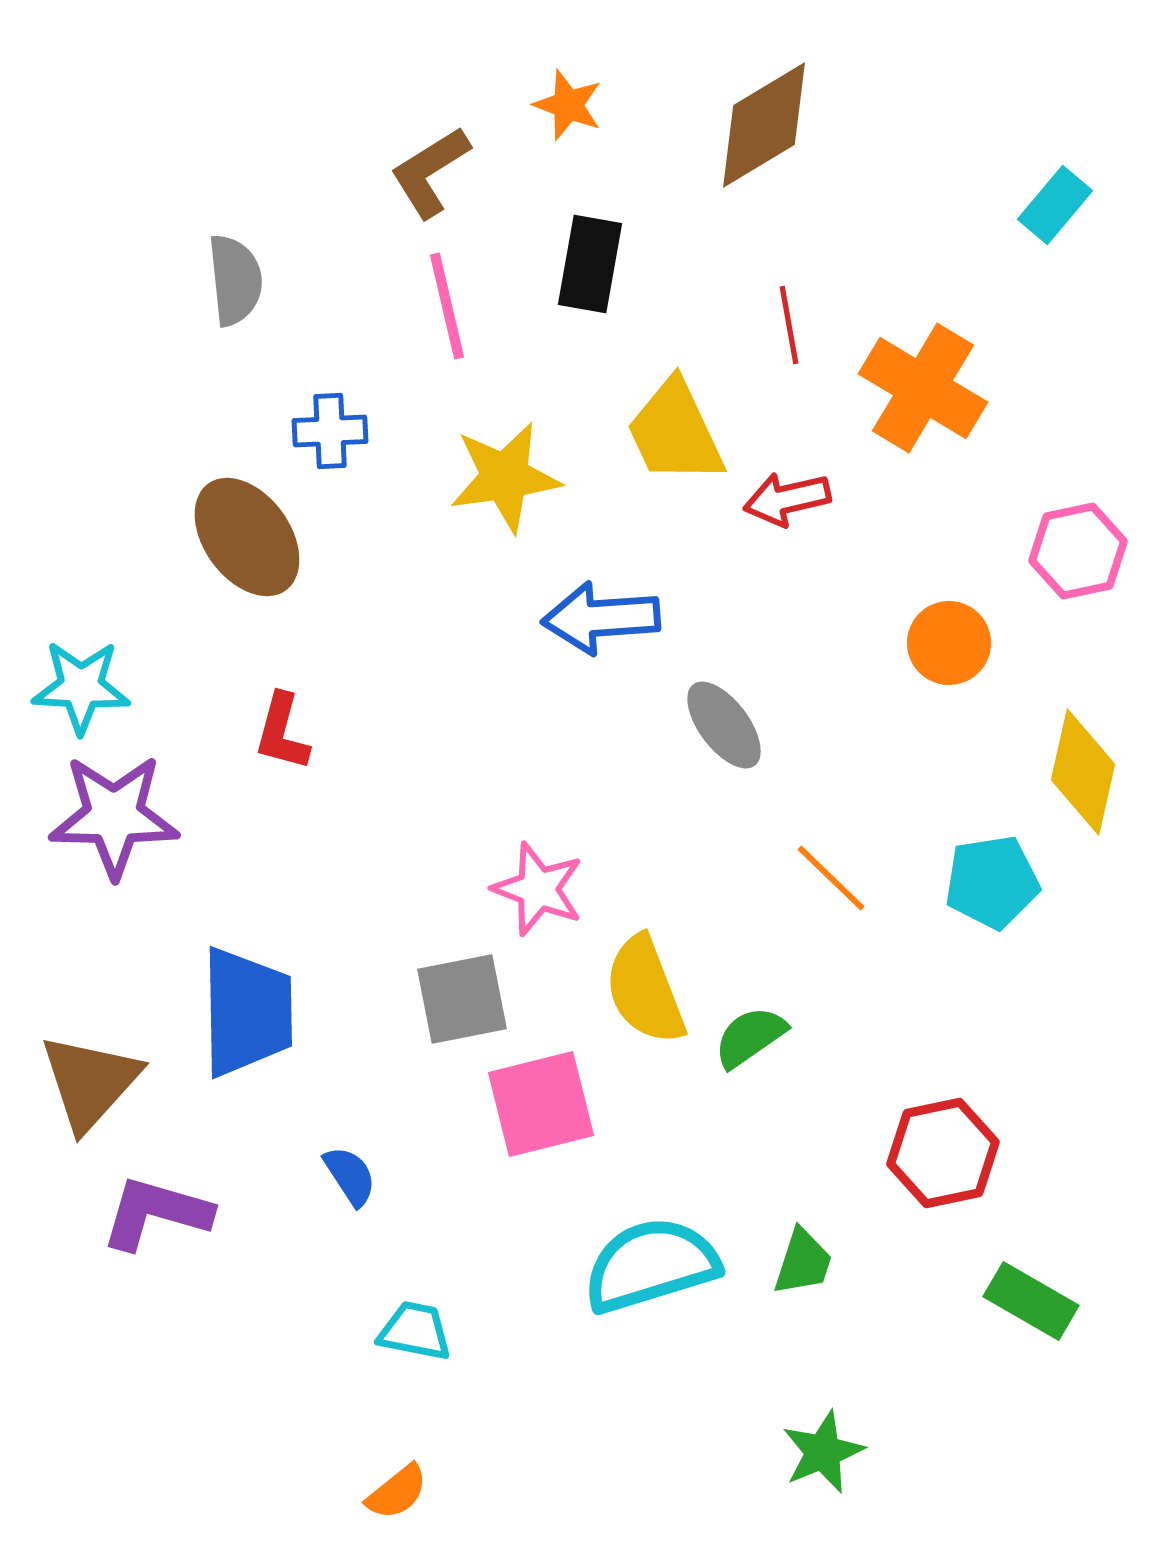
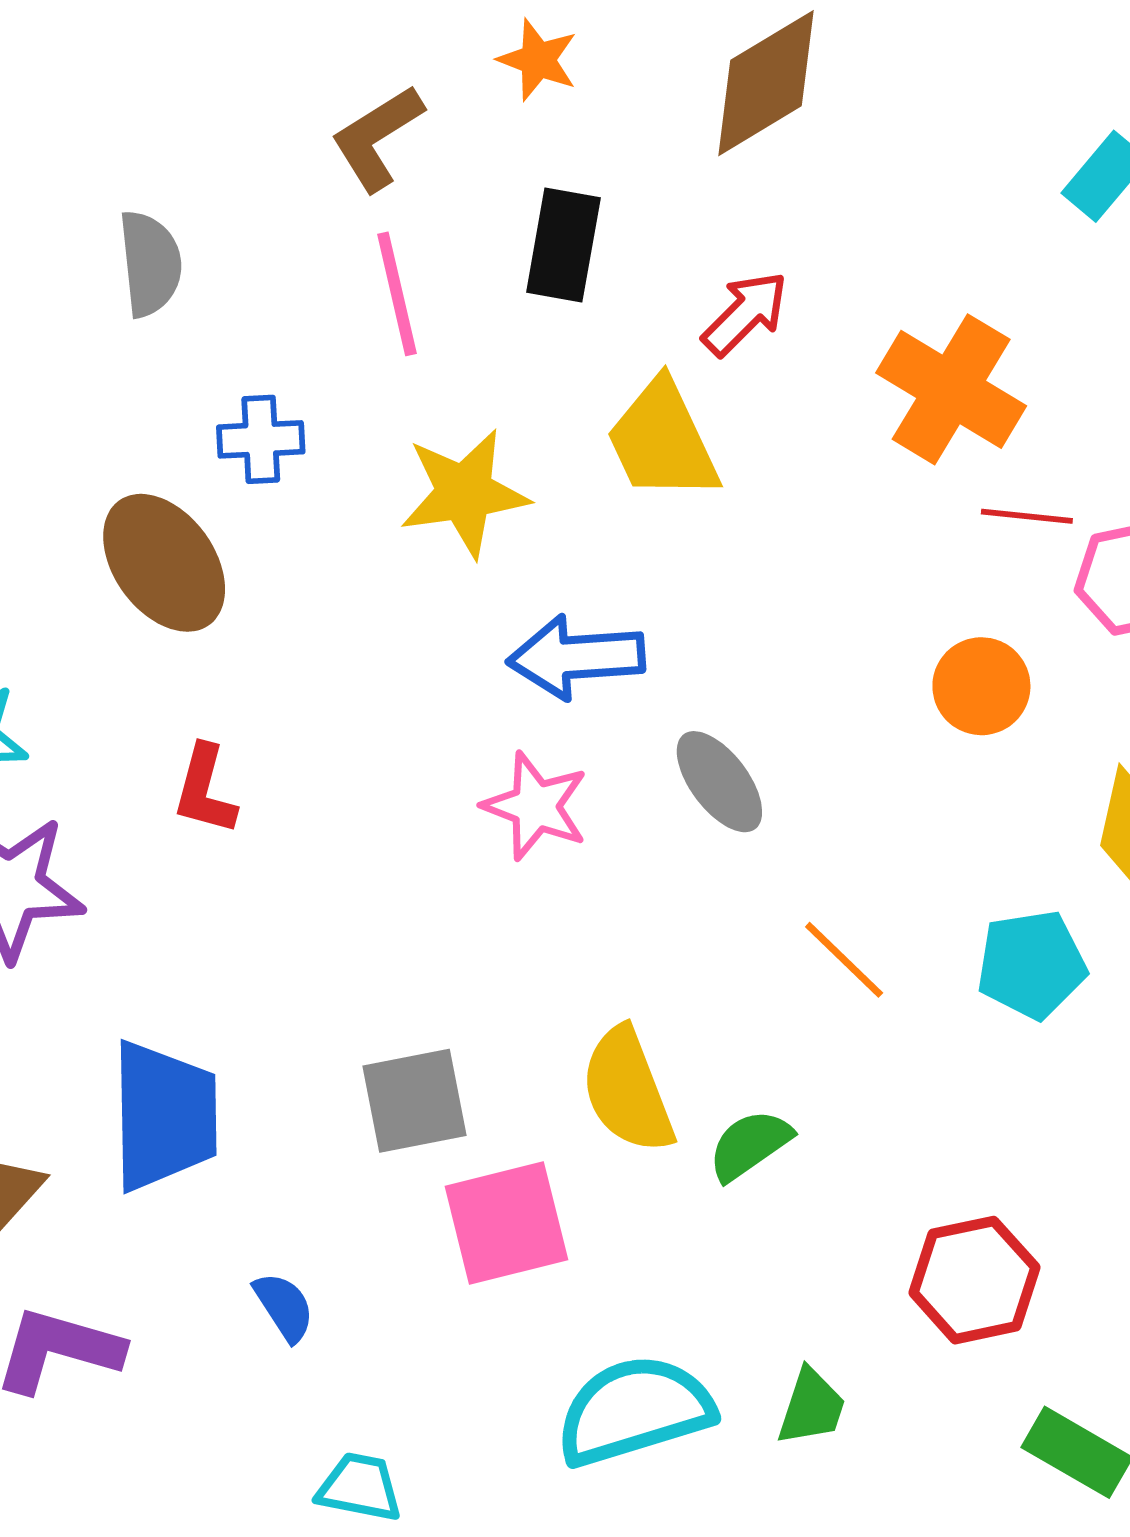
red line: (789, 325) -> (1027, 516), moved, turned -74
red arrow: (787, 499) -> (745, 314), moved, turned 148
pink star: (538, 889) -> (535, 806), moved

